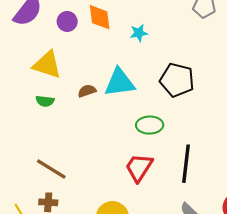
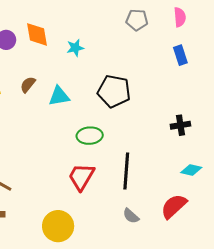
cyan triangle: (120, 82) -> (59, 96), size x0.7
brown semicircle: (87, 91) -> (28, 85), moved, turned -30

